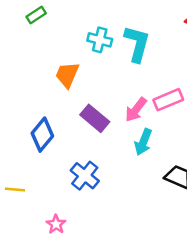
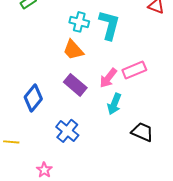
orange trapezoid: (67, 75) -> (73, 50), moved, turned -65

